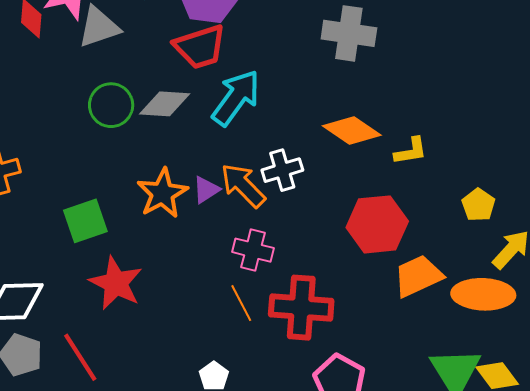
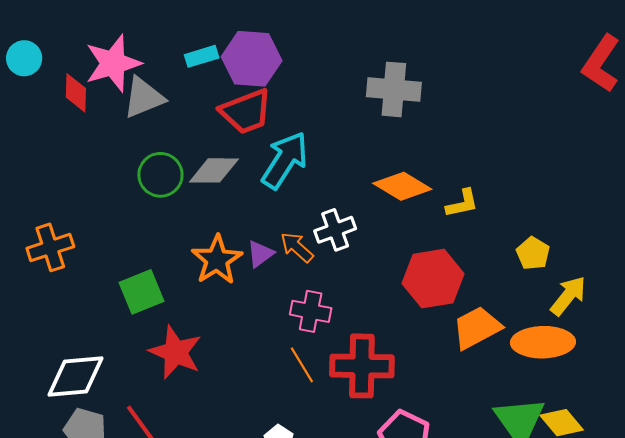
orange arrow: (243, 185) -> (297, 247), size x0.7

